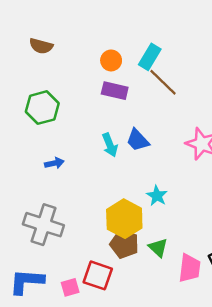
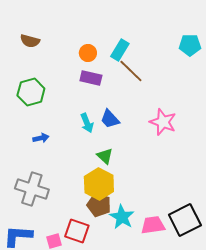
cyan star: (157, 196) -> (122, 217), moved, size x1.4
green triangle: (158, 248) -> (105, 156), moved
pink trapezoid: (190, 268) -> (153, 225), turned -105

